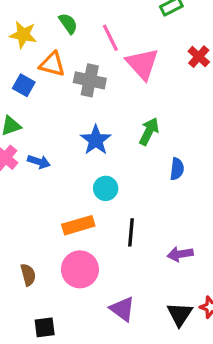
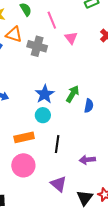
pink triangle: (142, 64) -> (71, 38), size x0.6
green arrow: (149, 131) -> (73, 94), moved
blue star: (96, 140) -> (45, 94), moved
purple triangle: (122, 309) -> (59, 184), moved

